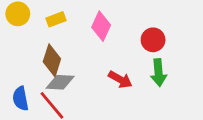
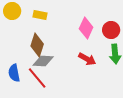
yellow rectangle: (56, 19) -> (40, 15), turned 32
pink diamond: (101, 26) -> (86, 28), moved

